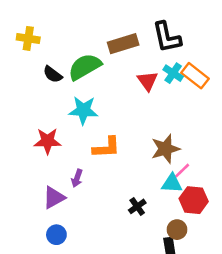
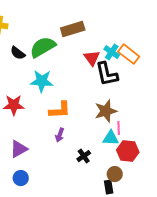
black L-shape: (167, 37) -> (107, 74), moved
pink line: (182, 171) -> (119, 128), turned -48
purple arrow: (77, 178) -> (60, 135), moved

